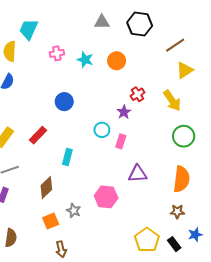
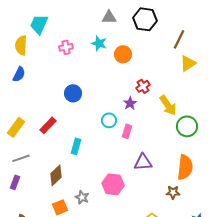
brown line: (175, 45) -> (179, 39), turned -30
cyan star: (85, 60) -> (99, 43), moved
yellow arrow: (172, 101) -> (168, 105), moved
brown star: (177, 212) -> (173, 192), moved

